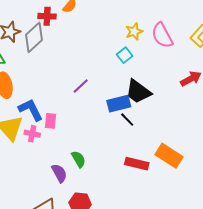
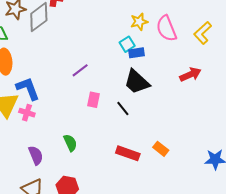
blue rectangle: (119, 104) -> (136, 53), moved, size x0.7
pink rectangle: (51, 121) -> (93, 100), moved
orange rectangle: (169, 156) -> (161, 149), size x0.6
purple semicircle: (59, 173) -> (36, 155), moved

